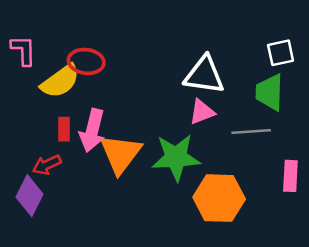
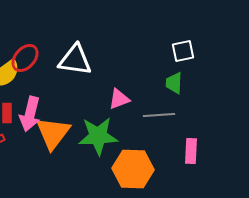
red ellipse: (86, 61) -> (25, 58), turned -56
white triangle: (204, 75) -> (75, 60), moved
green trapezoid: (270, 92) -> (174, 83), size x0.7

